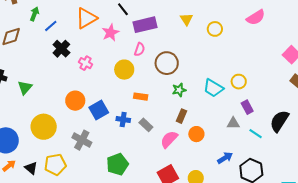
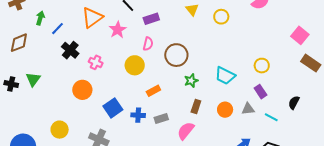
purple rectangle: (145, 25) -> (151, 19), size x0.7
yellow circle: (239, 82) -> (262, 66), moved
green triangle: (25, 87) -> (33, 79), moved
orange rectangle: (141, 97) -> (153, 91), turned -32
orange circle: (75, 101) -> (82, 90), moved
black semicircle: (279, 121) -> (294, 103), size x0.6
gray rectangle: (146, 125) -> (161, 119), turned -56
yellow circle: (44, 127) -> (60, 130), size x0.7
orange circle: (196, 134) -> (225, 110), moved

